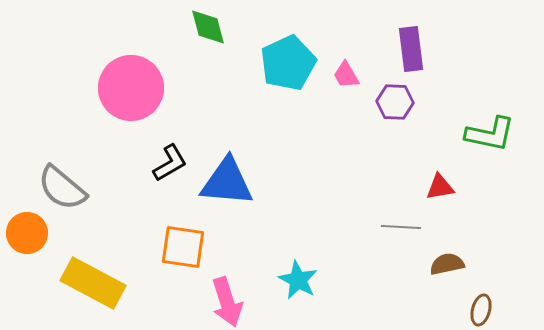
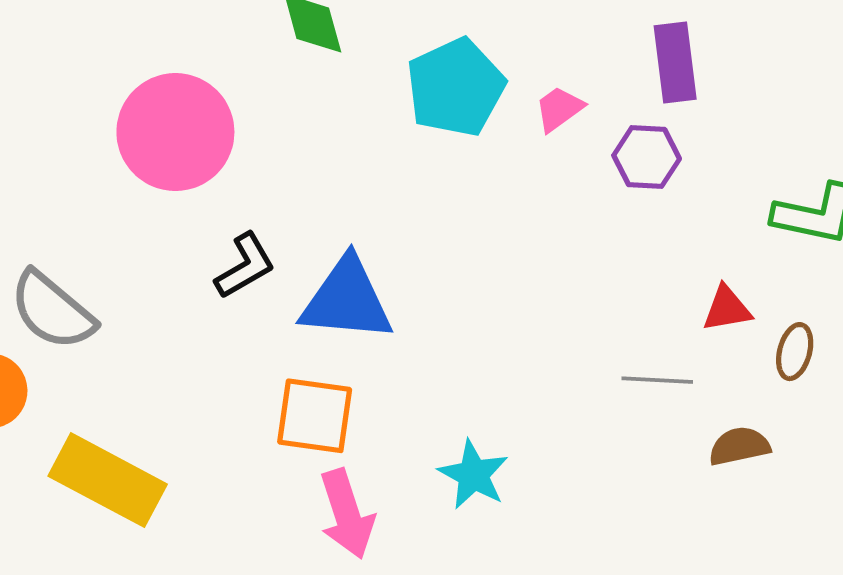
pink trapezoid: (346, 75) -> (559, 109), turned 84
orange square: (183, 247) -> (315, 416), moved
brown ellipse: (481, 310) -> (795, 352), moved

